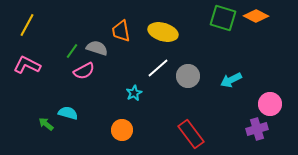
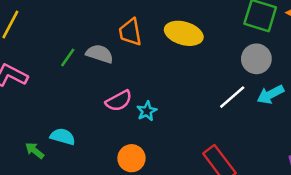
white line: (158, 68) -> (232, 97), moved
pink semicircle: (84, 71) -> (119, 101), moved
gray circle: (188, 76) -> (256, 59), moved

